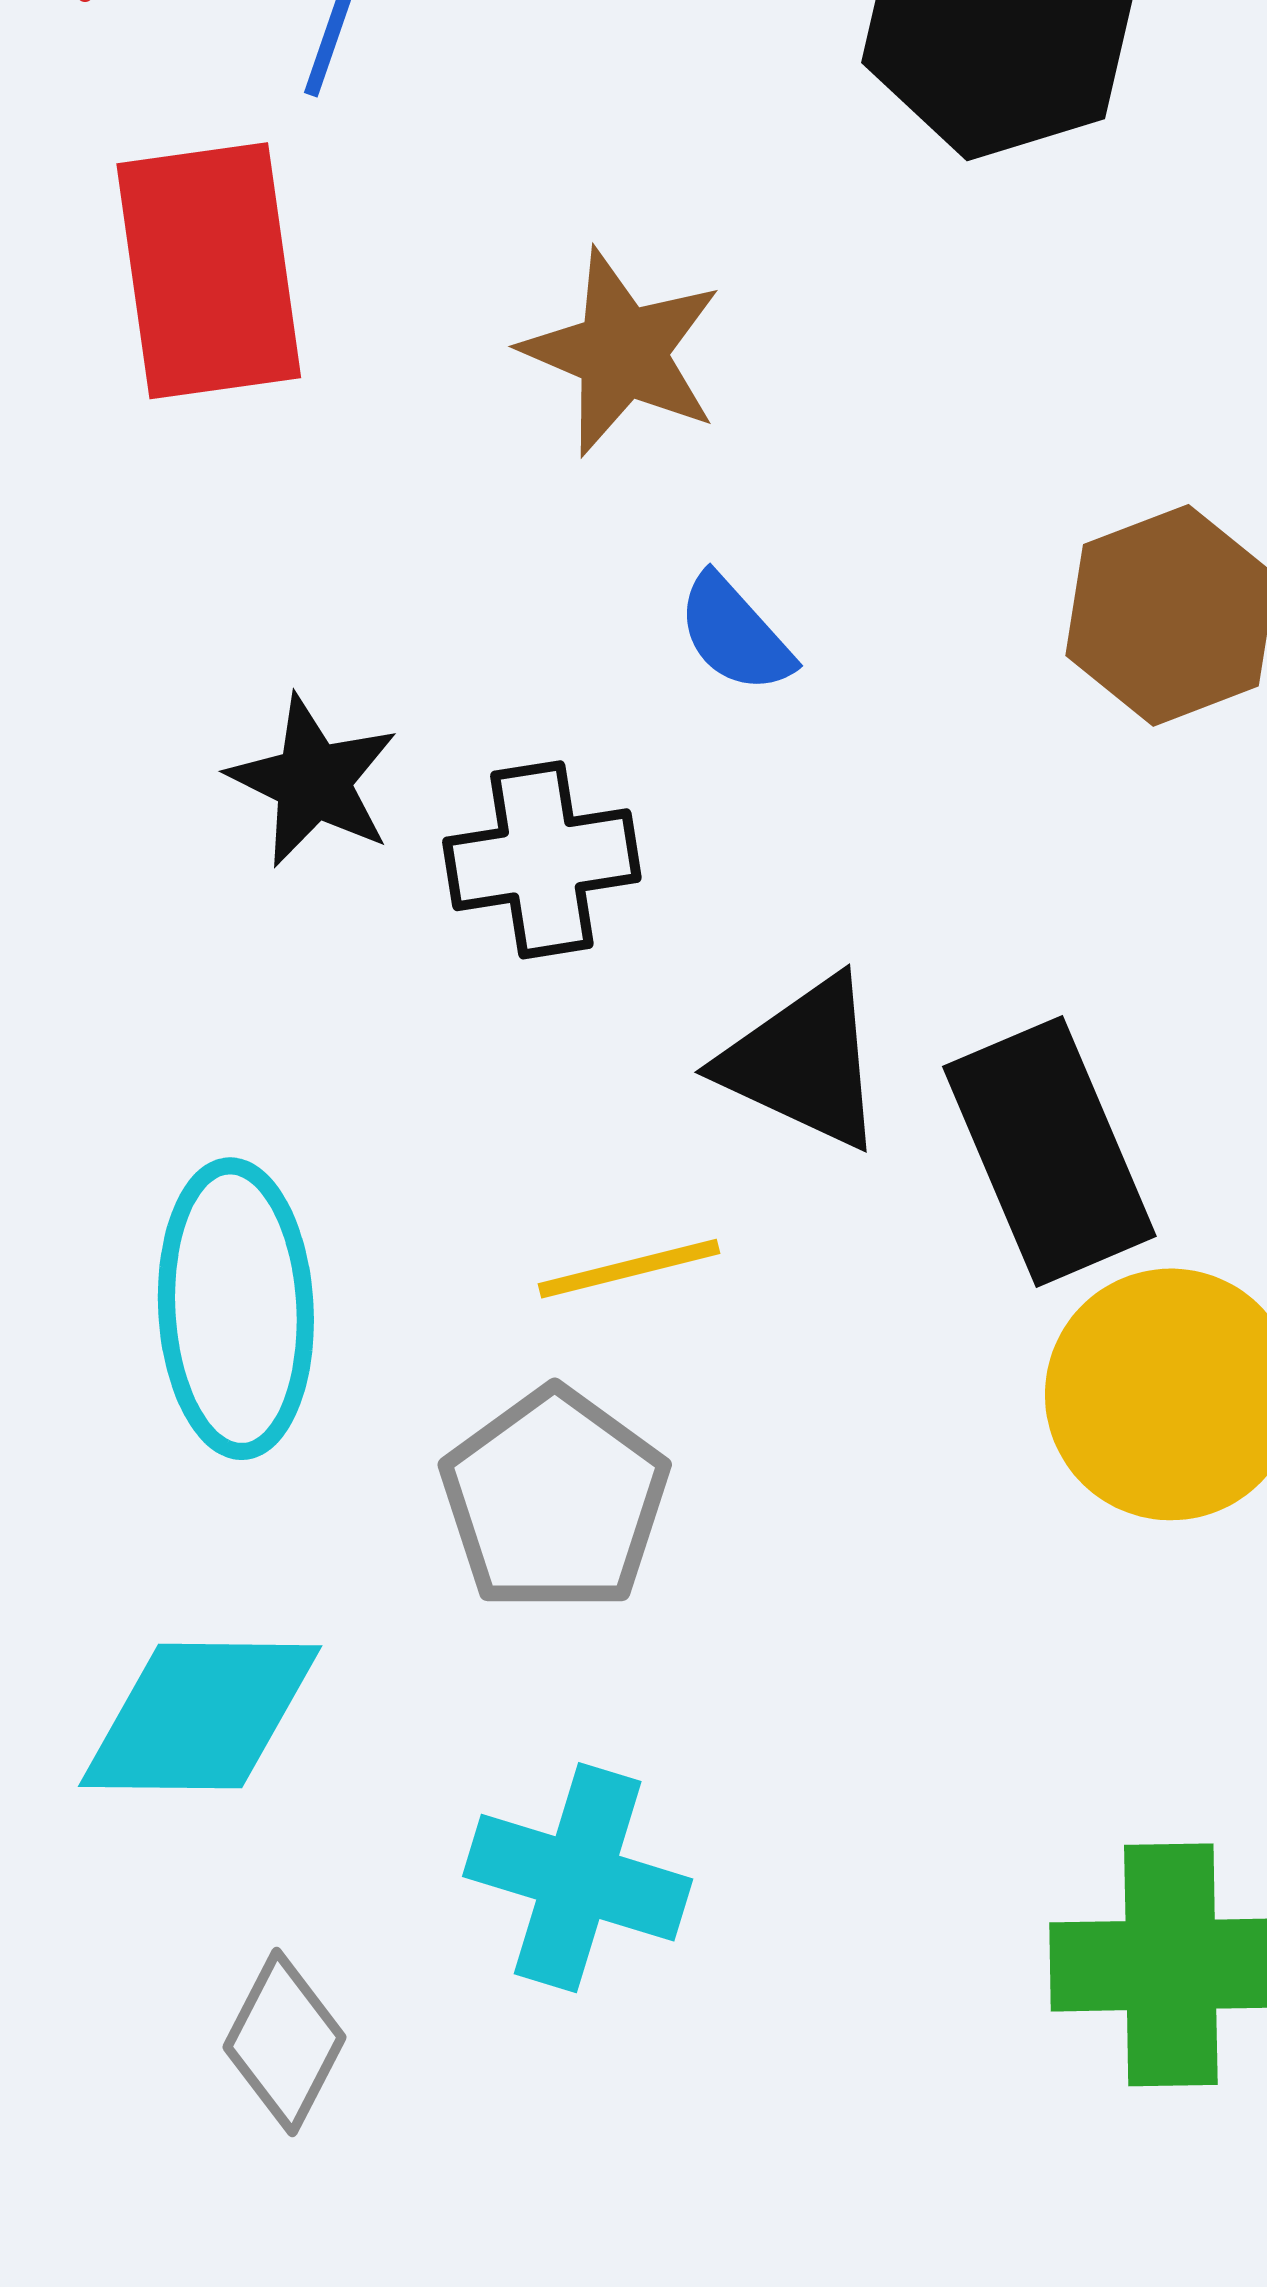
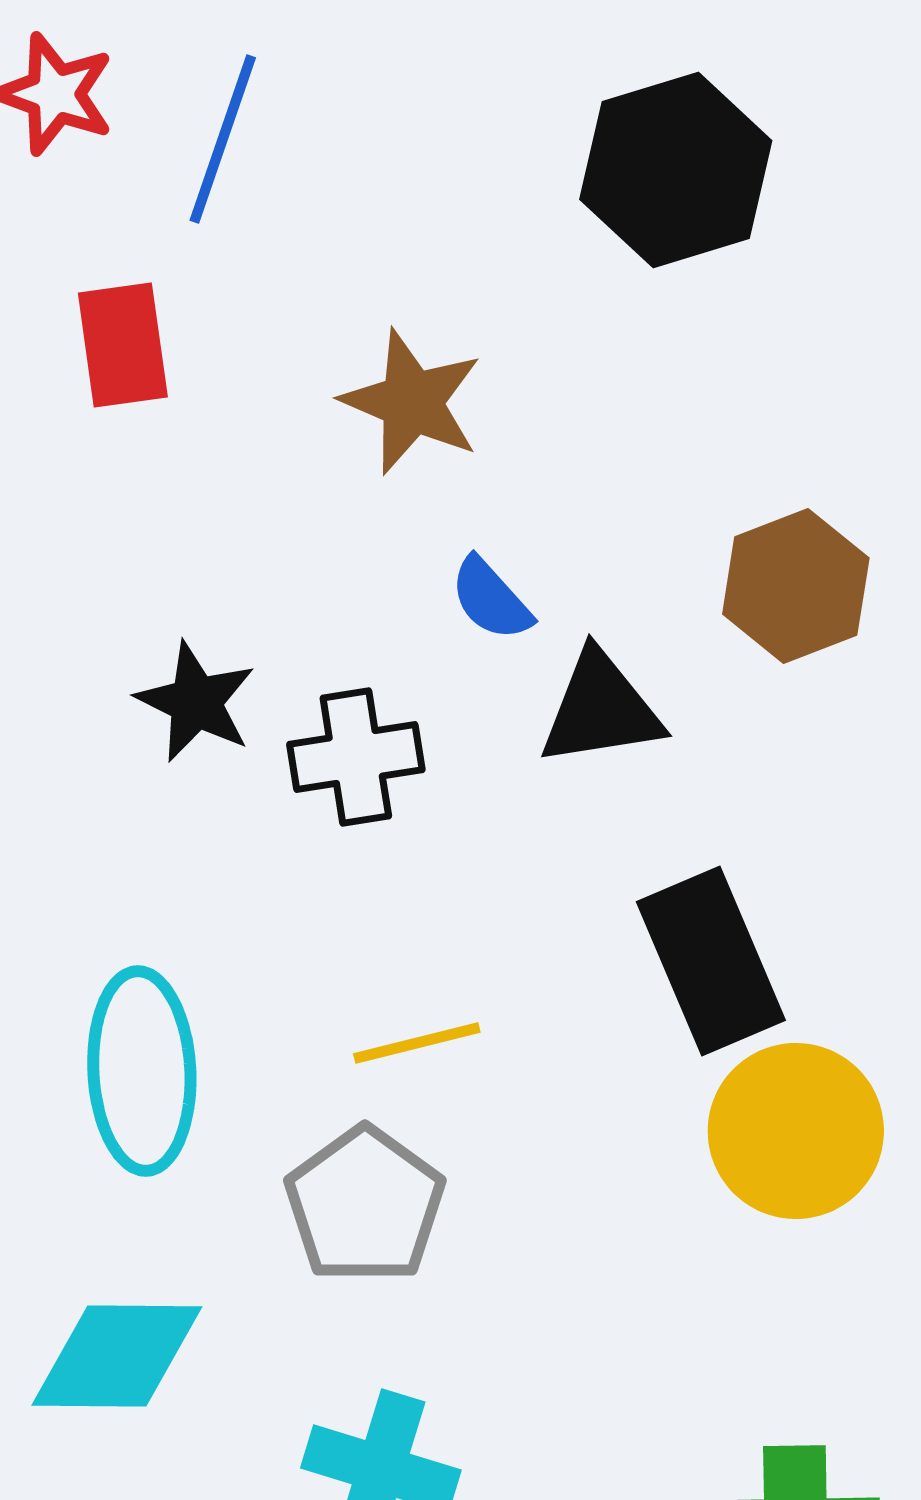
red rectangle: (209, 271) -> (123, 345), size x0.7
black triangle: (803, 1063) -> (601, 709), moved, turned -34

